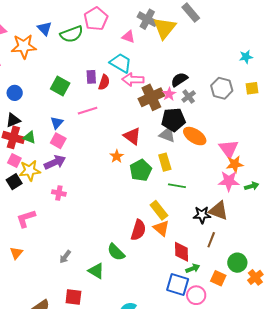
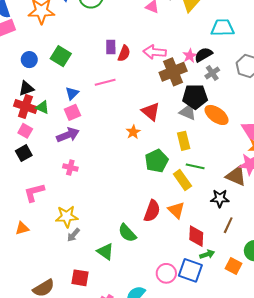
cyan trapezoid: (121, 63) -> (223, 28), moved, turned -35
green square: (60, 86) -> (61, 56), moved
pink star: (169, 94) -> (190, 56), moved
pink square: (58, 141) -> (72, 112), turned 35
green pentagon: (141, 170) -> (157, 161), moved
yellow star: (30, 171) -> (67, 216), moved
yellow rectangle: (159, 210) -> (182, 180), moved
brown triangle: (219, 211) -> (236, 176), moved
orange triangle: (16, 253) -> (22, 228), turned 32
pink circle: (196, 295) -> (166, 273), moved

